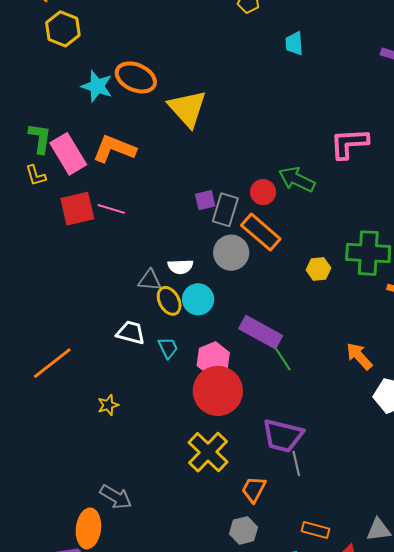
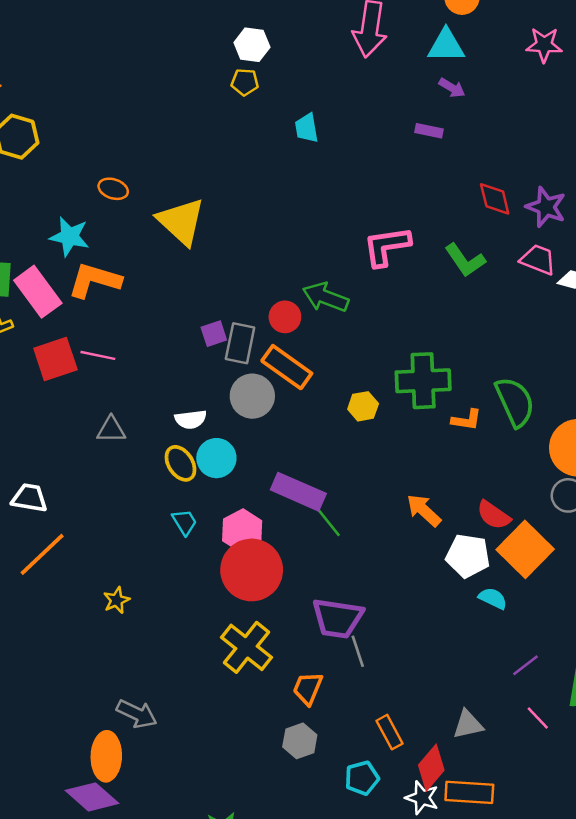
orange ellipse: (136, 77) -> (113, 189), size x0.6
cyan star: (97, 86) -> (69, 237), moved
gray triangle: (150, 280) -> (111, 430), moved
white trapezoid: (131, 333) -> (29, 498), moved
orange rectangle: (316, 530) -> (389, 732), turned 52

